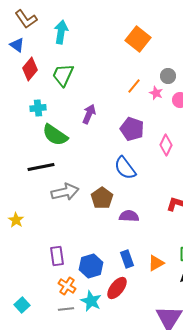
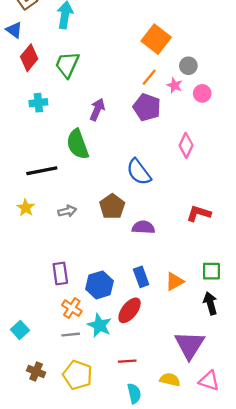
orange square: (138, 39) -> (156, 39), moved
purple pentagon: (132, 129) -> (147, 107), moved
green semicircle: (55, 135) -> (78, 144), moved, turned 36
gray arrow: (65, 192) -> (67, 211), moved, size x0.6
yellow star: (16, 220) -> (26, 208), moved

